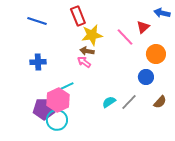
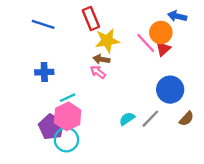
blue arrow: (162, 13) -> (177, 16), moved
red triangle: (143, 27) -> (163, 49), moved
orange circle: (156, 54) -> (161, 32), moved
blue circle: (146, 77) -> (170, 90), size x1.5
cyan line: (67, 86) -> (68, 98), moved
purple pentagon: (44, 109) -> (51, 127), turned 30

